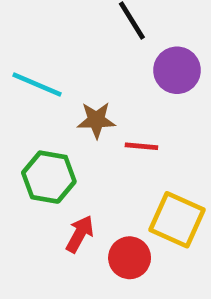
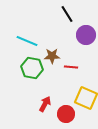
green hexagon: (49, 177) -> (32, 68), moved

